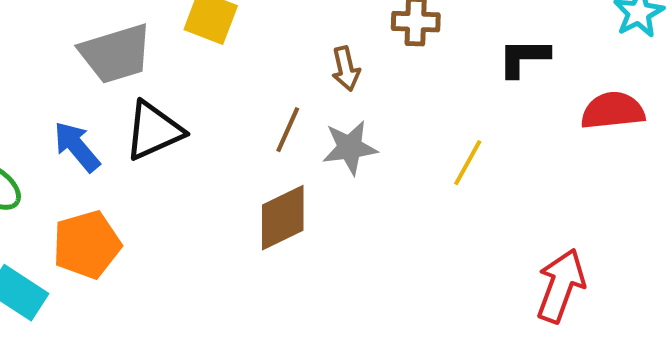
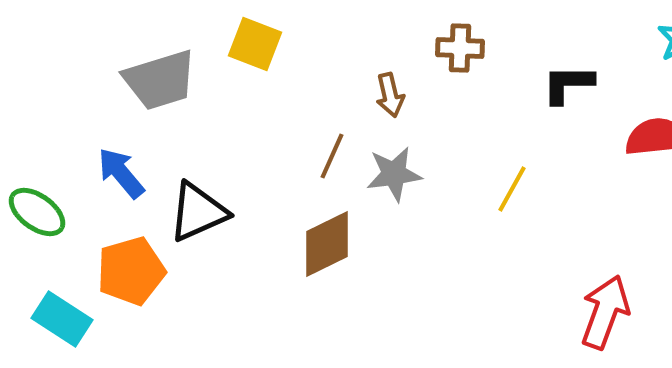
black triangle: (154, 131) -> (198, 212), moved

